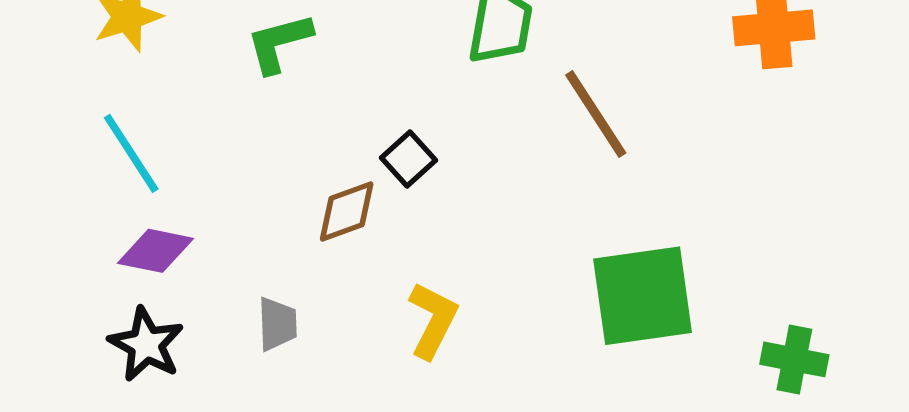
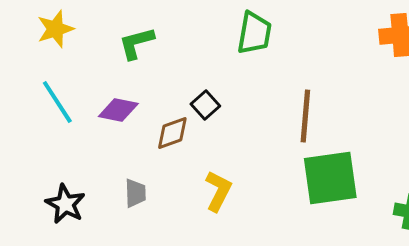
brown line: (596, 114) -> (305, 116), moved, turned 38
purple diamond: (156, 251) -> (118, 110), moved

